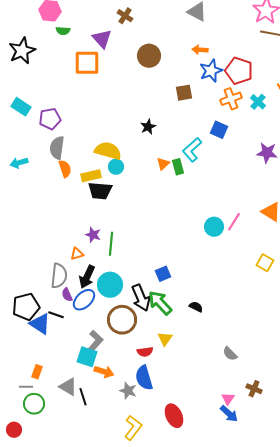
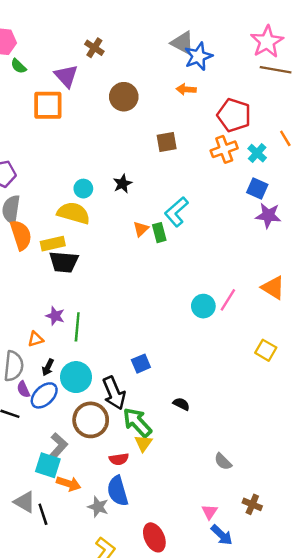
green semicircle: (63, 31) -> (18, 66), turned 40
blue star: (211, 71) -> (198, 56), moved
blue square: (219, 130) -> (257, 189), moved
cyan circle: (116, 167) -> (83, 189), moved
orange semicircle: (65, 169) -> (21, 235), size x1.4
black arrow: (87, 277) -> (48, 367), size x0.6
green arrow: (160, 303) -> (137, 422), moved
pink triangle: (228, 399) -> (209, 512), moved

